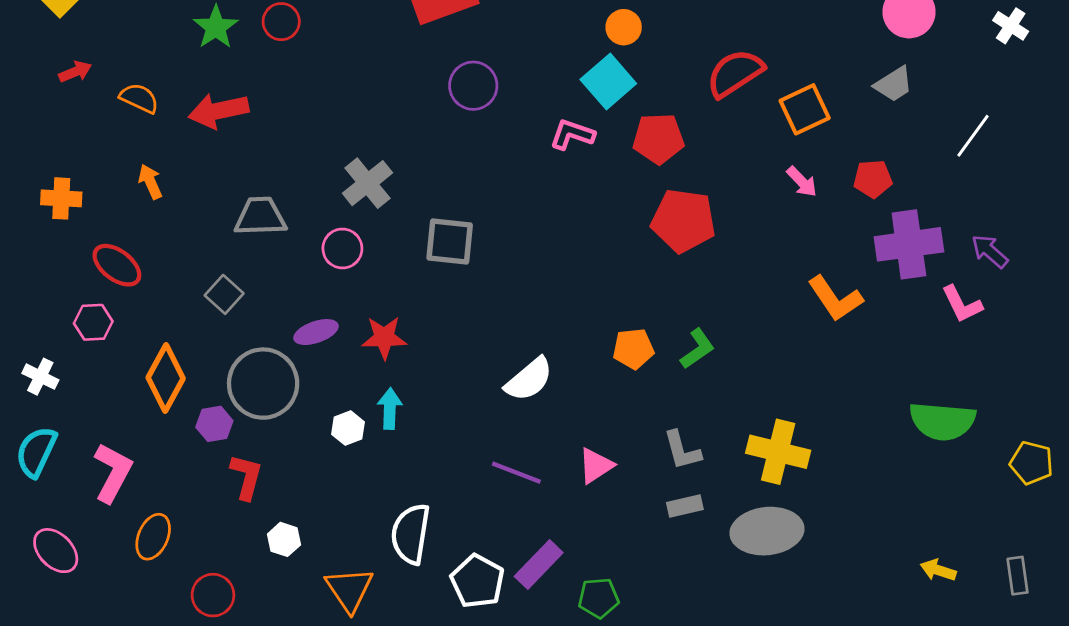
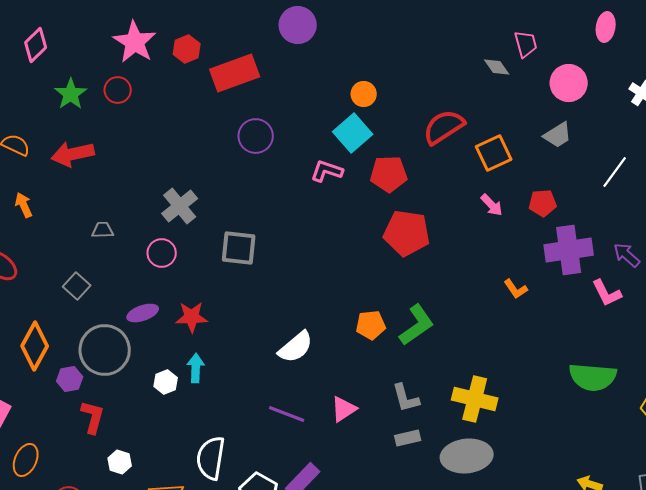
gray trapezoid: (260, 216) -> (103, 230), size x0.6
orange L-shape: (835, 299) -> (516, 289), size x0.6
green L-shape: (697, 349) -> (417, 325), size x1.4

